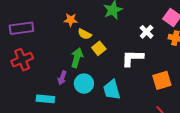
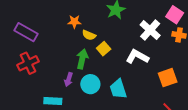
purple rectangle: (21, 28) -> (26, 32), turned 40
white cross: (147, 32) -> (150, 30), size x1.5
white L-shape: (132, 58) -> (137, 57), turned 30

